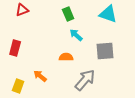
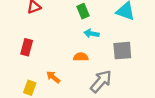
cyan arrow: (76, 35) -> (91, 34), turned -32

